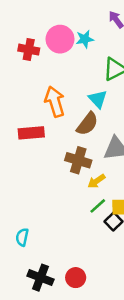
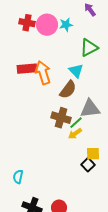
red cross: (29, 50) -> (27, 23), moved
red rectangle: (31, 133) -> (27, 69), moved
green line: (98, 206) -> (76, 123), moved

